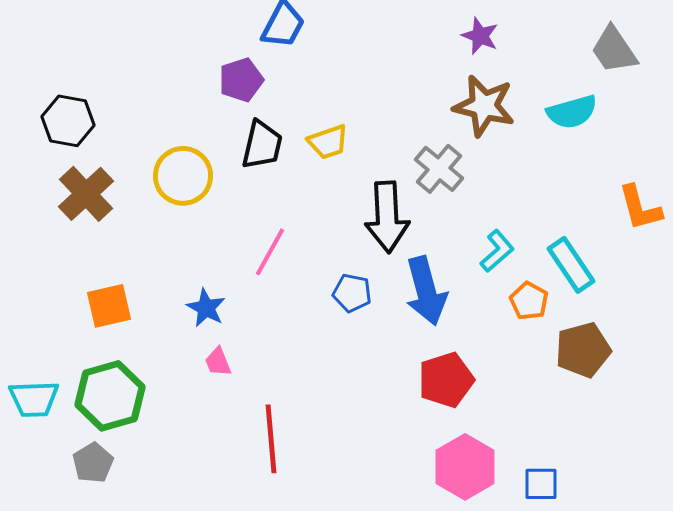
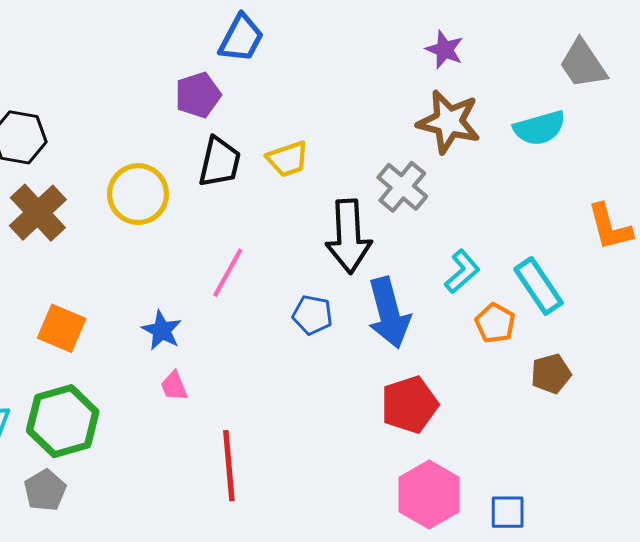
orange square: (109, 306) -> (62, 328), turned 36
brown pentagon: (583, 350) -> (551, 374), size x0.7

